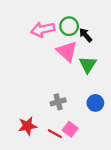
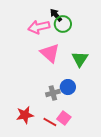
black arrow: (86, 35) -> (56, 15), moved
pink triangle: (67, 51) -> (50, 53), moved
blue circle: (95, 103) -> (68, 87), moved

